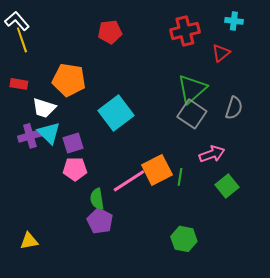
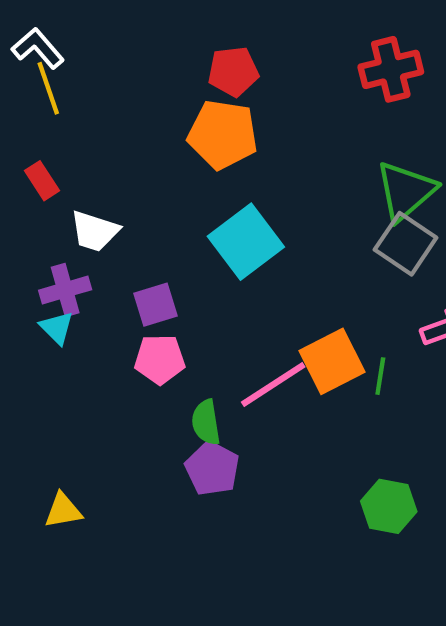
orange pentagon: (69, 80) -> (223, 134), moved
red rectangle: (19, 84) -> (42, 181), turned 48
cyan triangle: (49, 133) -> (57, 328), moved, size x0.7

